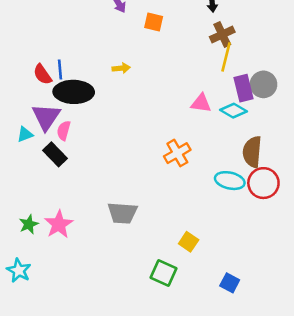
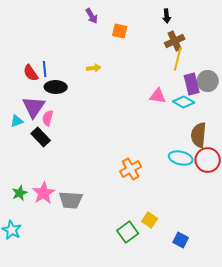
black ellipse: (74, 92) -> (56, 87), size x0.7
orange cross: (177, 153) -> (131, 169), moved
gray trapezoid: (122, 213) -> (71, 200), moved
yellow square: (189, 242) -> (150, 220), moved
green square: (164, 273) -> (128, 232), turned 30

